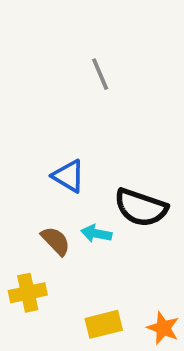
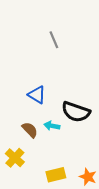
yellow cross: (28, 293) -> (15, 158), turned -36

